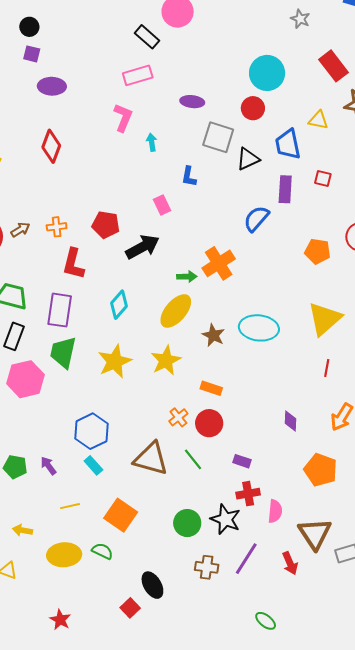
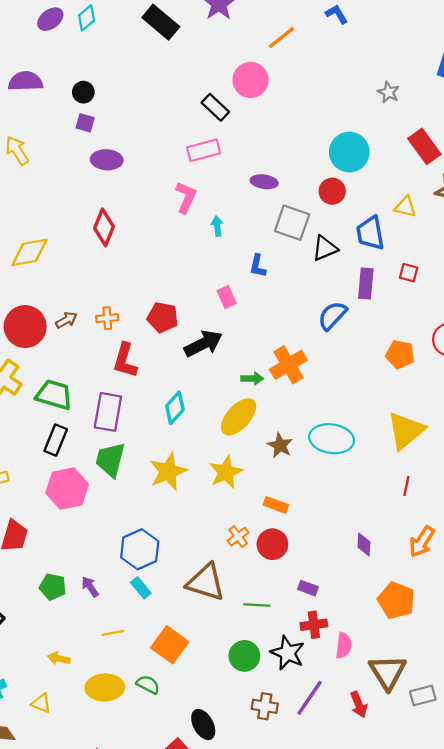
green line: (193, 459) -> (257, 605), moved, turned -50

